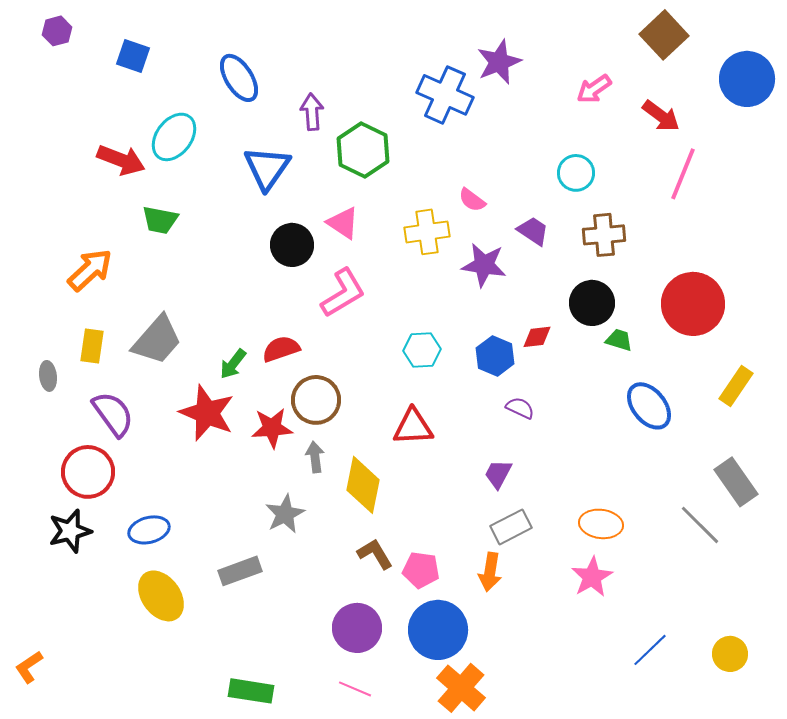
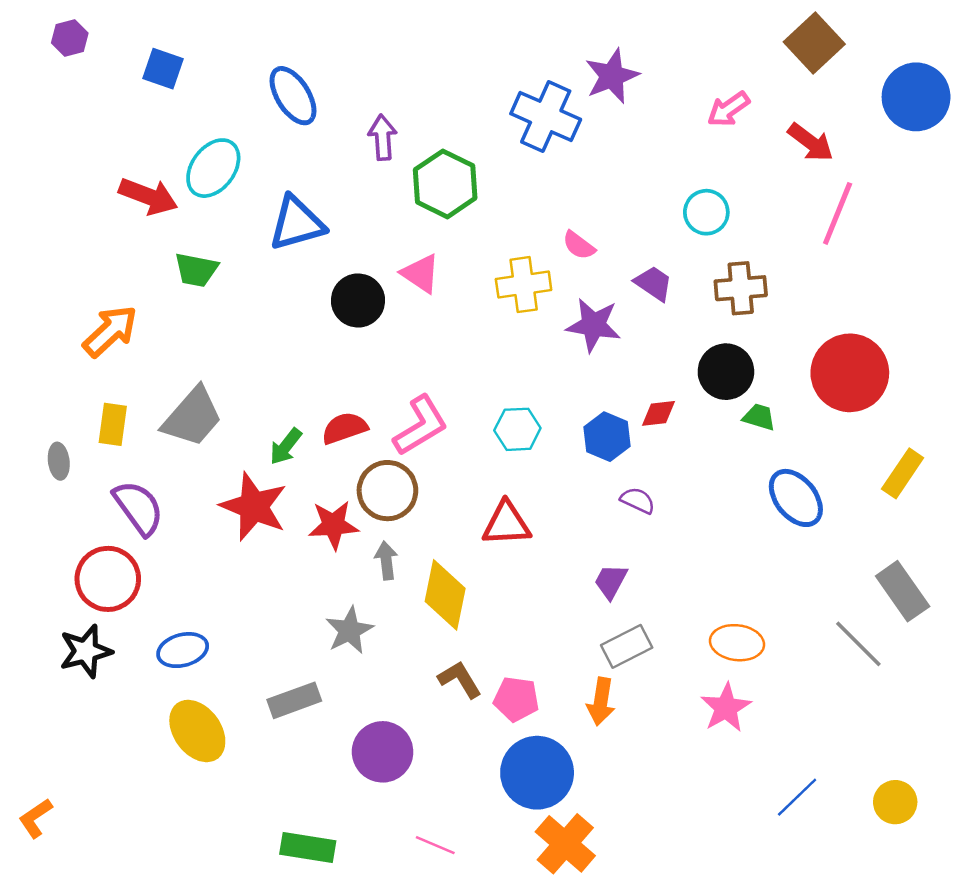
blue triangle: (267, 168) -> (297, 223), moved, turned 39
pink L-shape: (343, 293) -> (421, 426), moved
purple circle: (357, 628) -> (383, 752), moved

